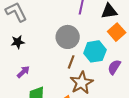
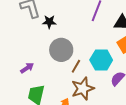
gray circle: (68, 37) -> (61, 50), moved
black star: (18, 42) -> (49, 22), moved

